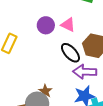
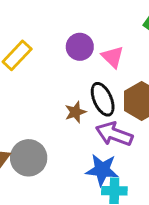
brown star: (45, 91) -> (75, 112), moved

